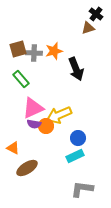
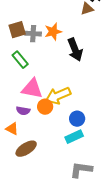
pink triangle: (33, 108) -> (32, 89), turned 35
purple semicircle: (34, 124) -> (23, 111), moved

